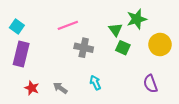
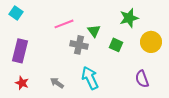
cyan square: (17, 26) -> (16, 13), moved
green triangle: (115, 30) -> (94, 31), moved
cyan arrow: (95, 83) -> (90, 78), size x1.6
red star: (32, 88) -> (22, 83), moved

